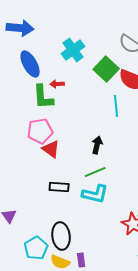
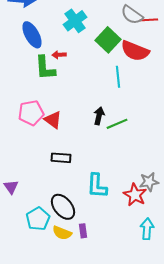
pink pentagon: (40, 131) -> (31, 113), moved
green line: (95, 172) -> (117, 124), moved
cyan L-shape: (95, 194) -> (97, 186), moved, turned 80
black ellipse: (61, 236) -> (63, 207), turned -32

